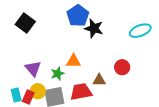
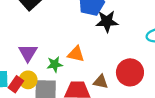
black star: (94, 28) -> (107, 21), turned -30
red circle: (122, 67) -> (130, 72), size x1.5

